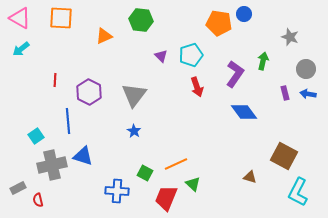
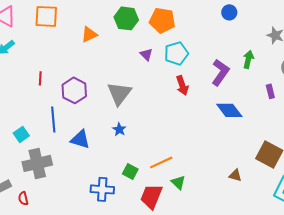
orange pentagon: (219, 23) -> (162, 20), moved
blue triangle: (83, 156) -> (80, 139), moved

